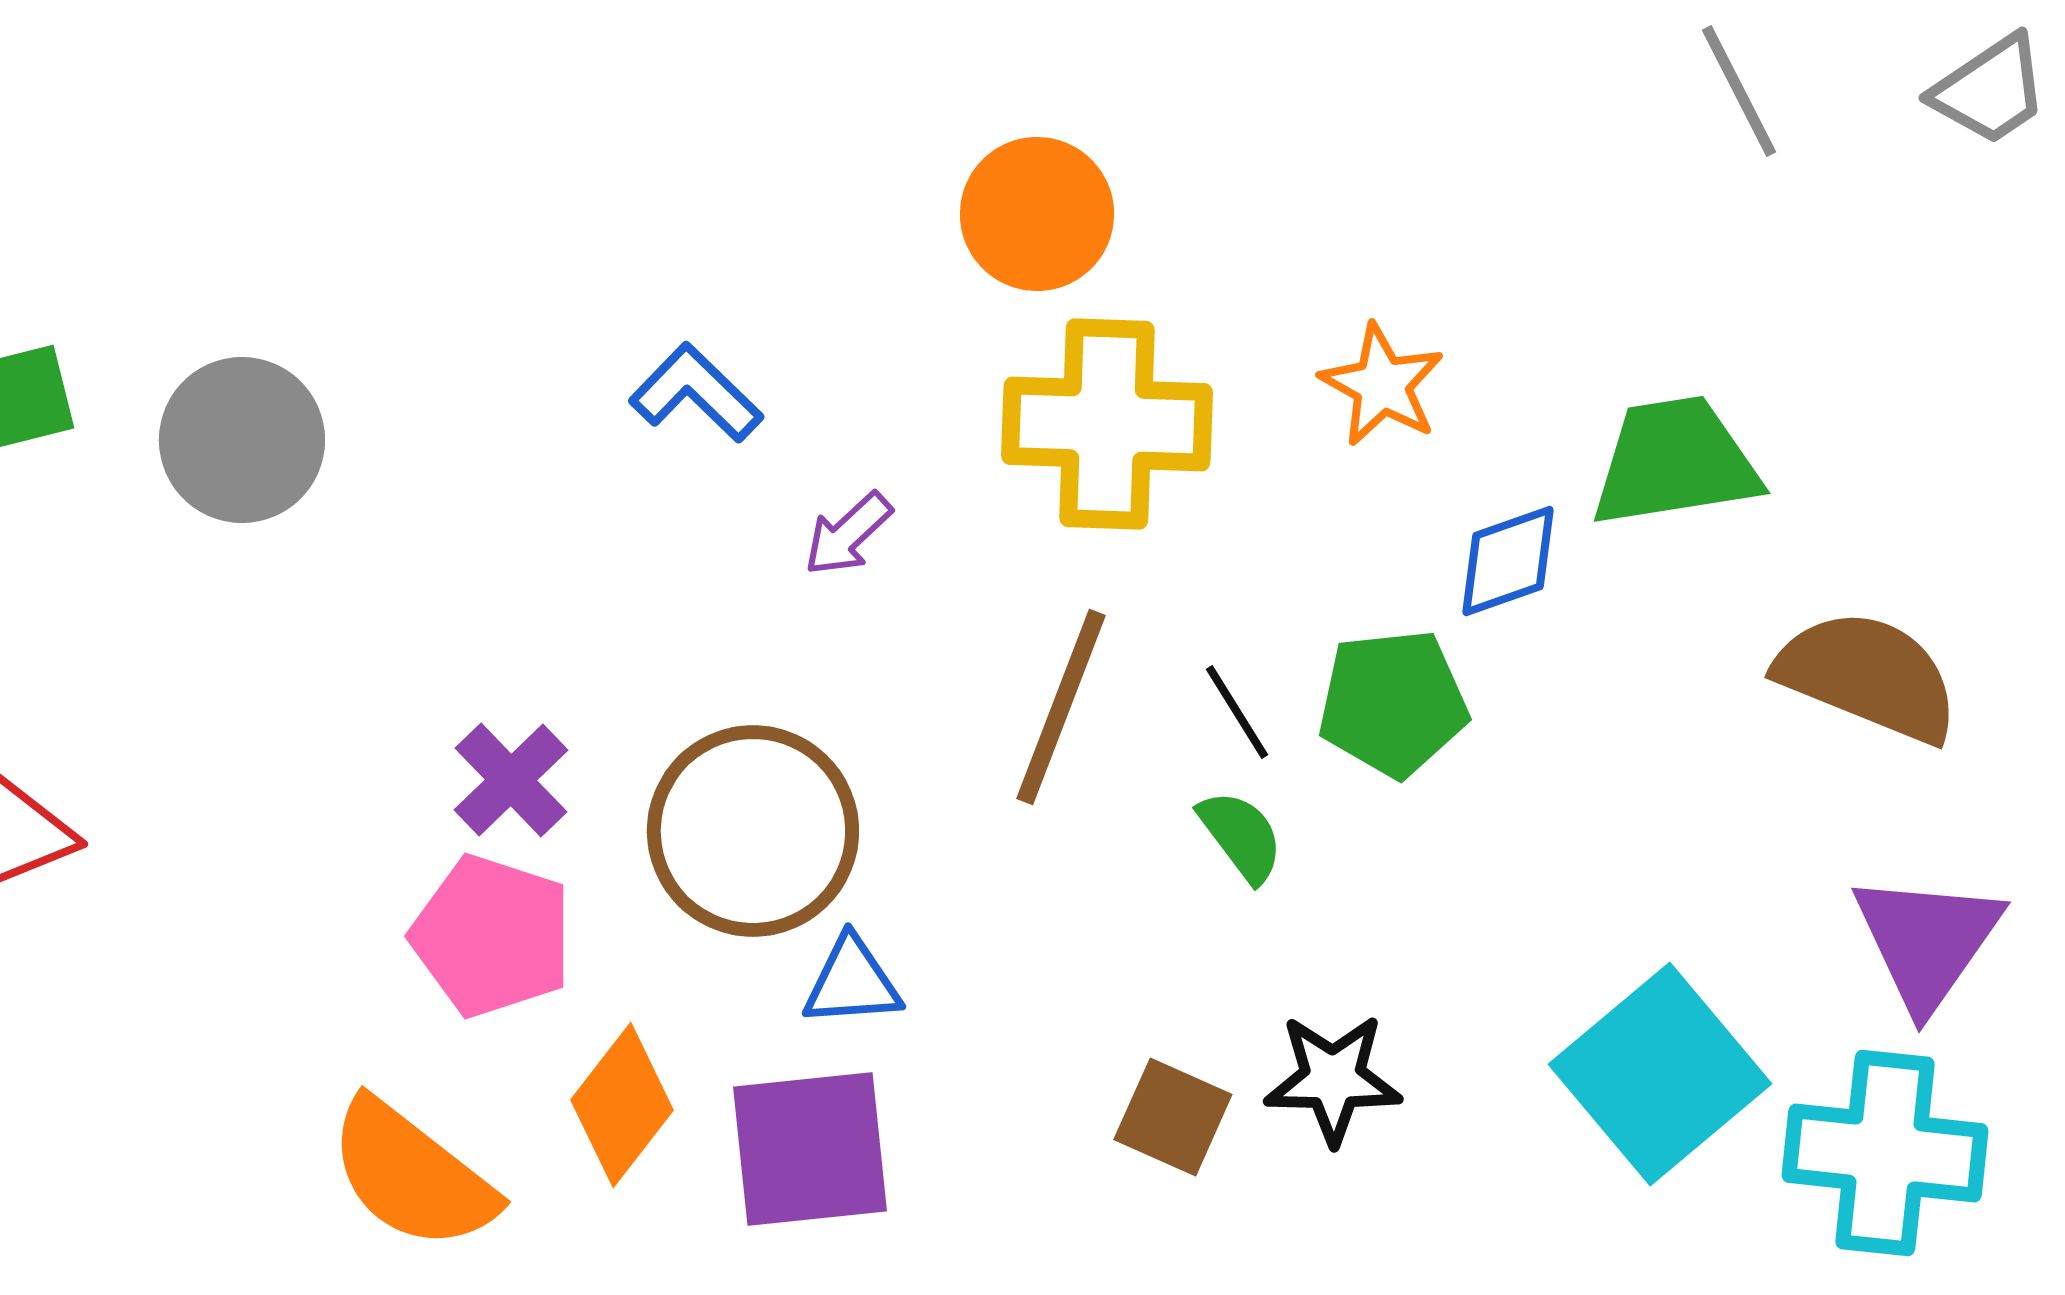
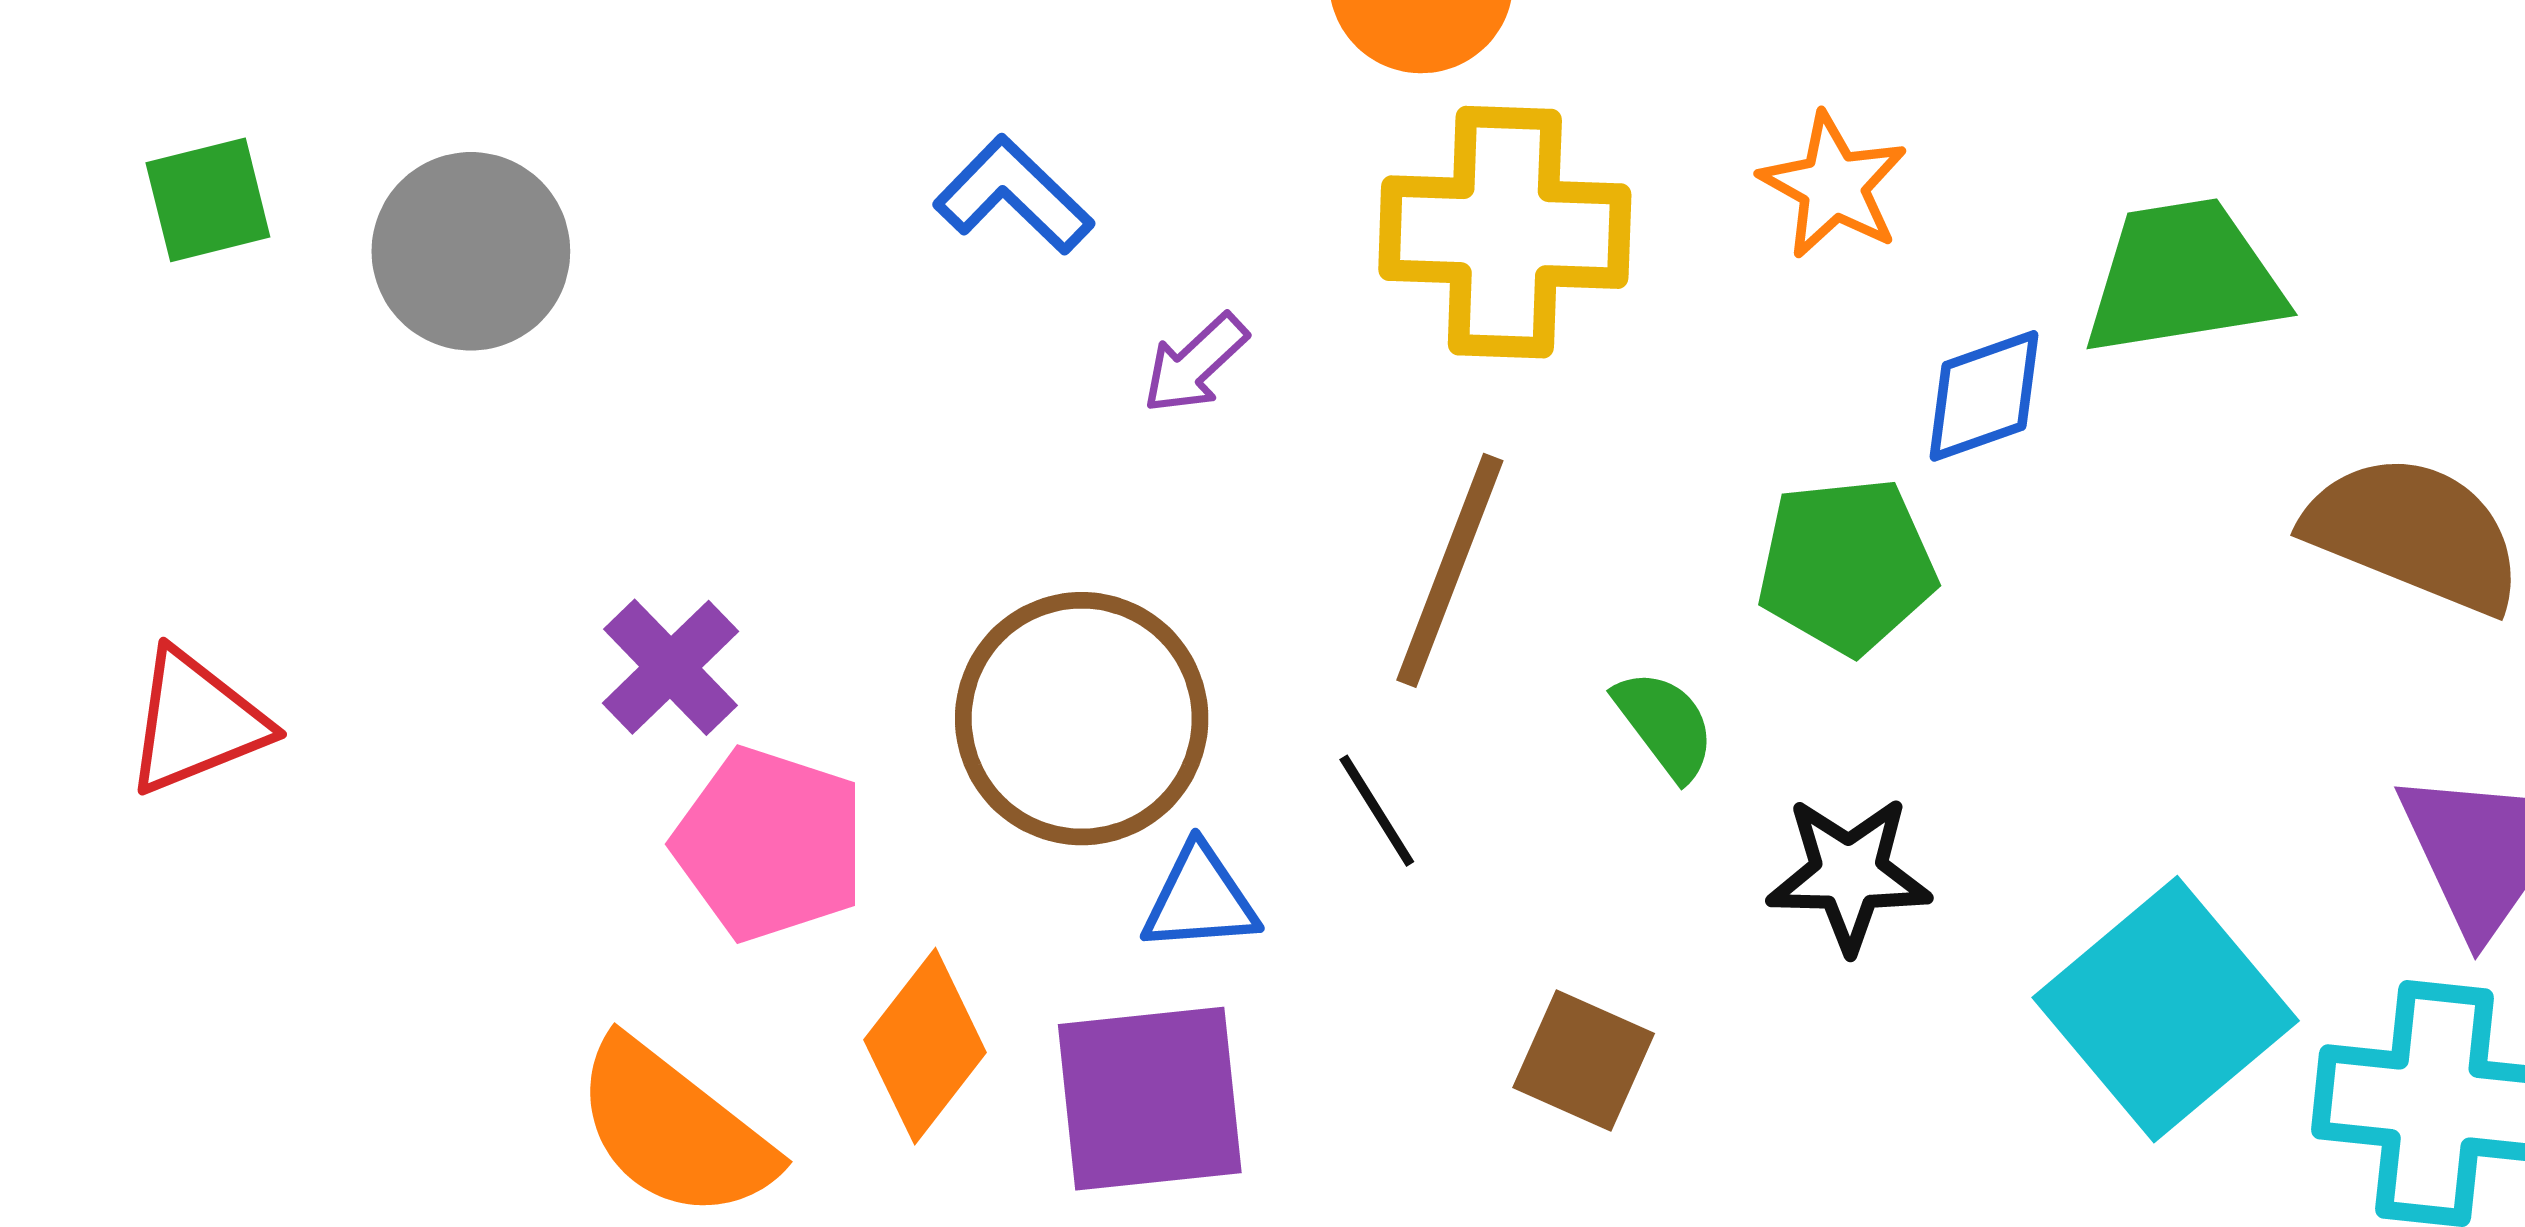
black line: (1237, 712) -> (1377, 811), moved
purple cross: (511, 780) -> (671, 667), moved
black star: (1333, 1079) -> (1849, 874), moved

